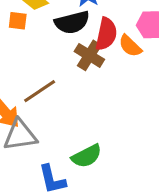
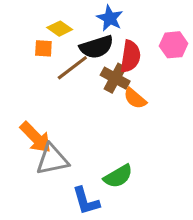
orange semicircle: (130, 46) -> (135, 98), moved
brown line: (40, 91) -> (72, 68), moved

